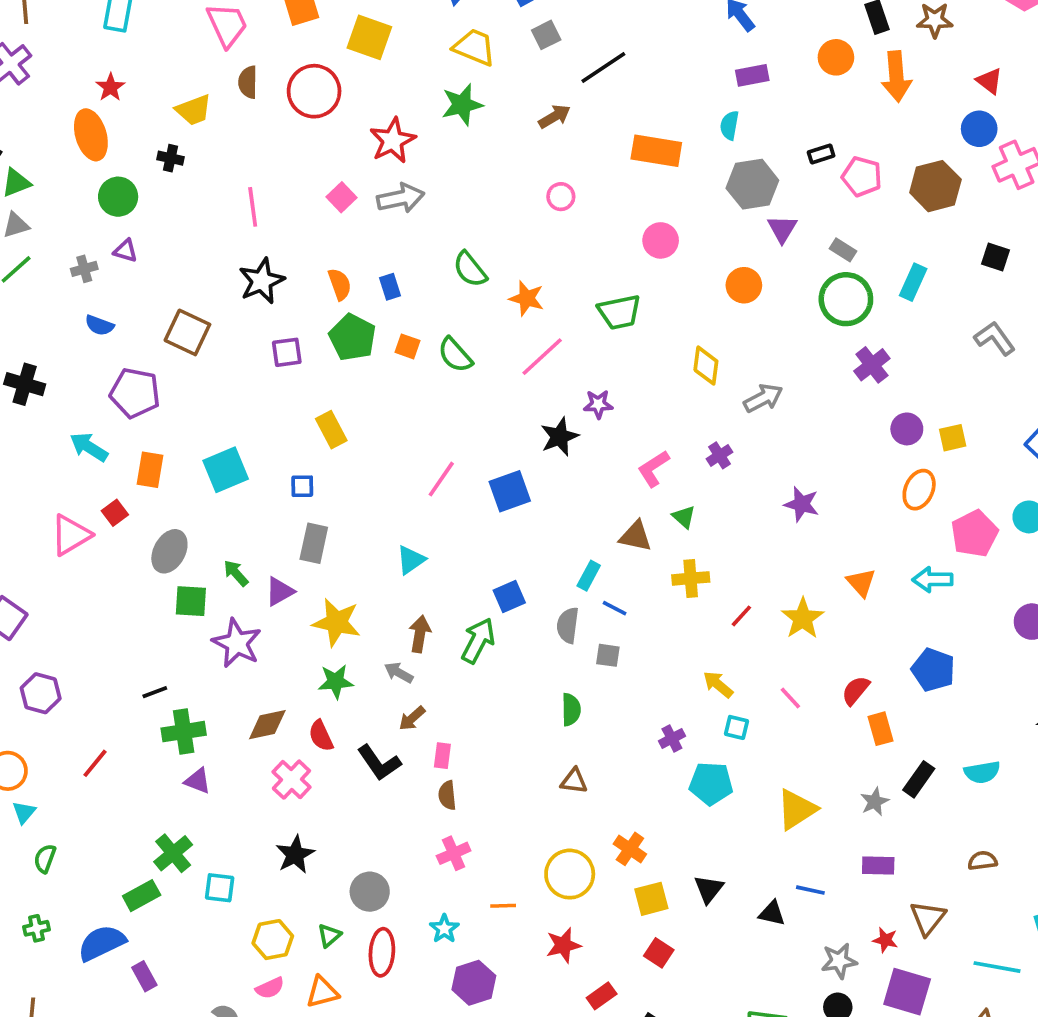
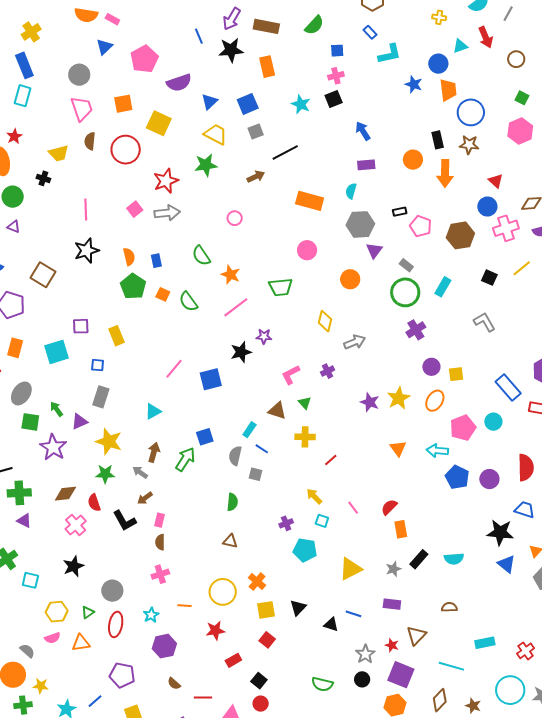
pink circle: (561, 197) -> (235, 218), moved
purple square: (287, 352) -> (81, 326), moved
yellow star: (803, 618) -> (399, 398), moved
blue pentagon: (933, 670) -> (457, 477), moved
gray star: (839, 961) -> (365, 654), turned -30

